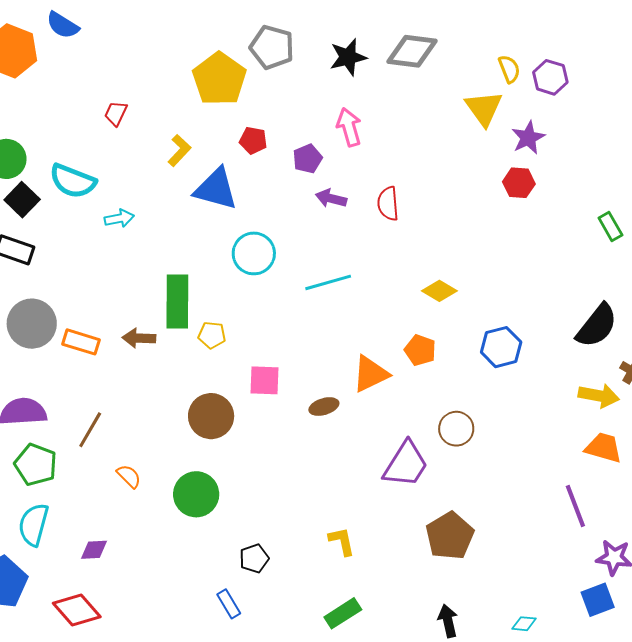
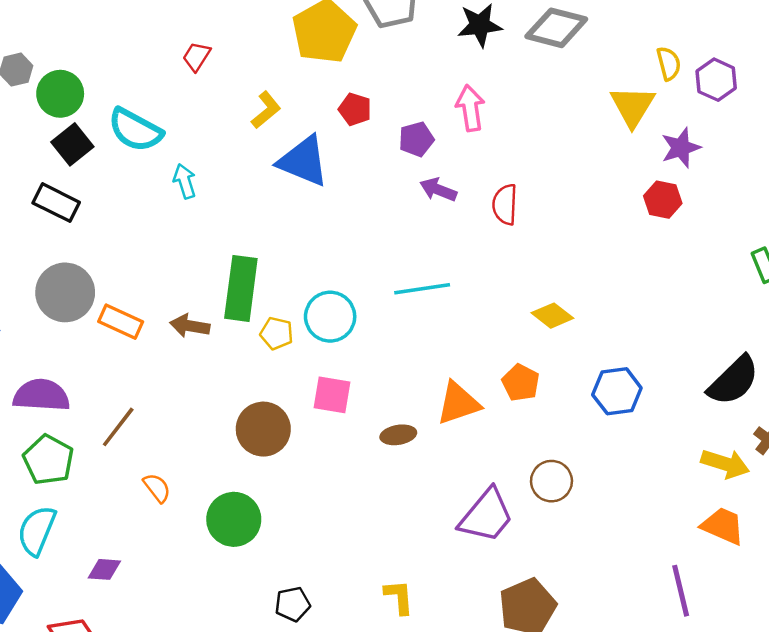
cyan arrow: (119, 218) -> (185, 181), turned -104
cyan circle: (254, 253) -> (330, 317), moved

